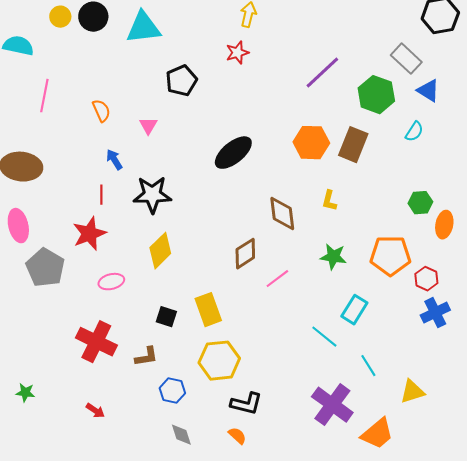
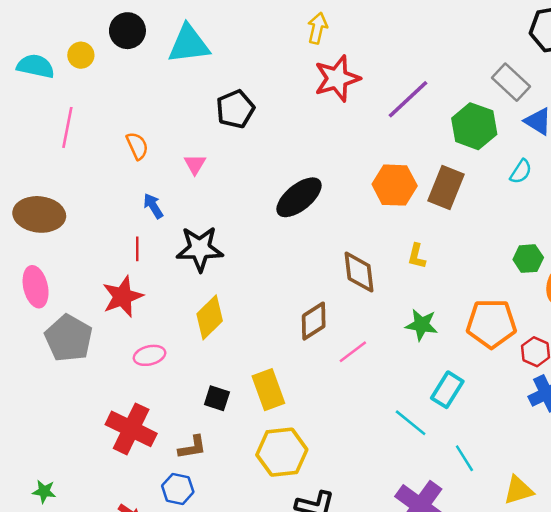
yellow circle: (60, 17) -> (81, 55), moved
red star: (237, 53) -> (337, 78), moved, size x1.6
blue hexagon: (172, 391) -> (178, 489), moved

